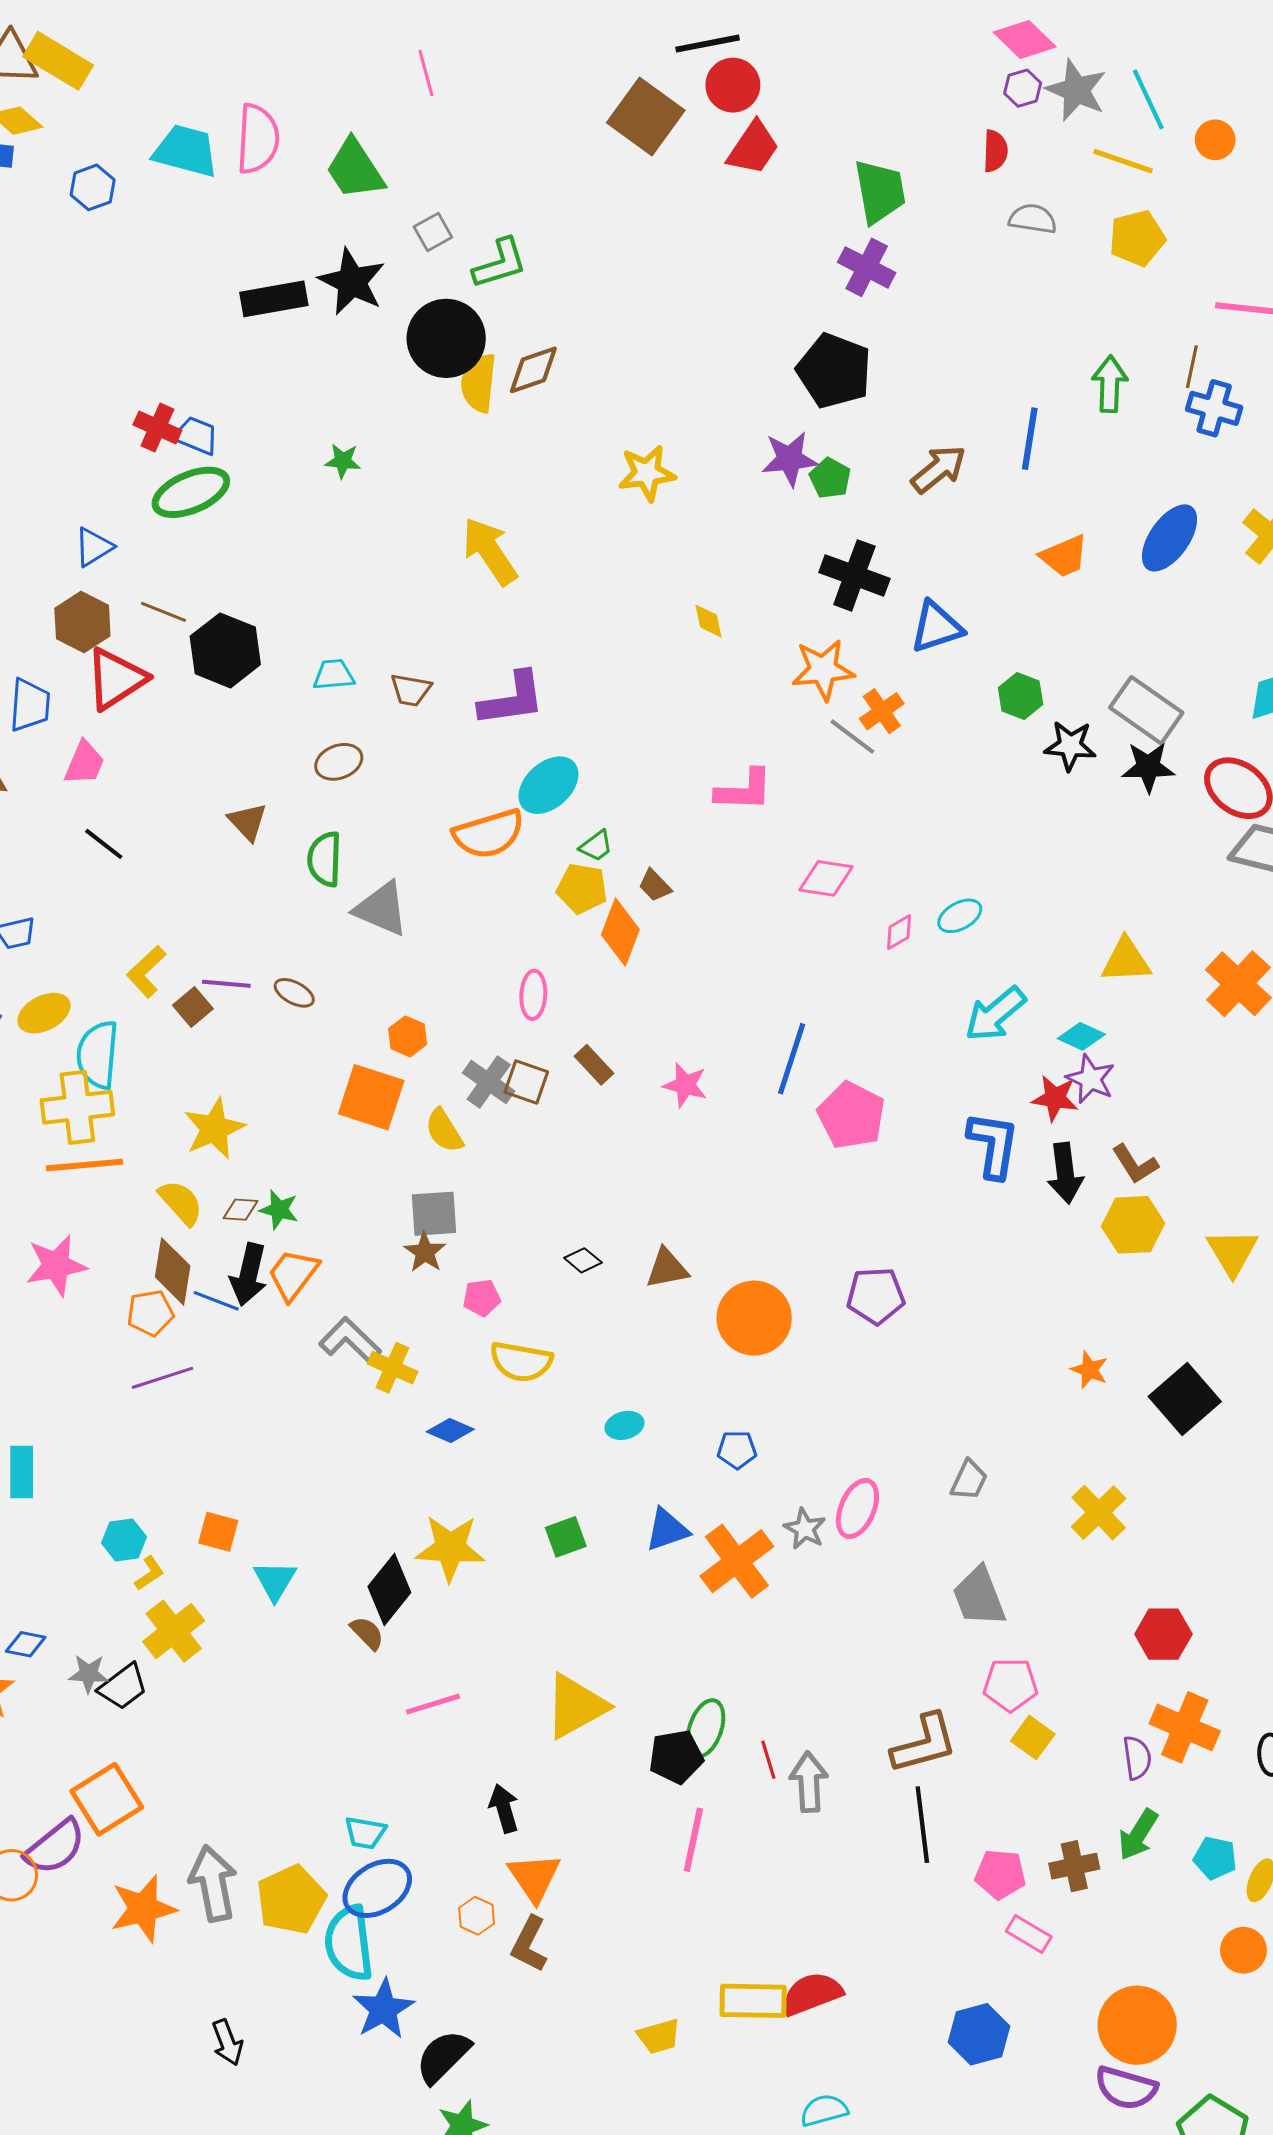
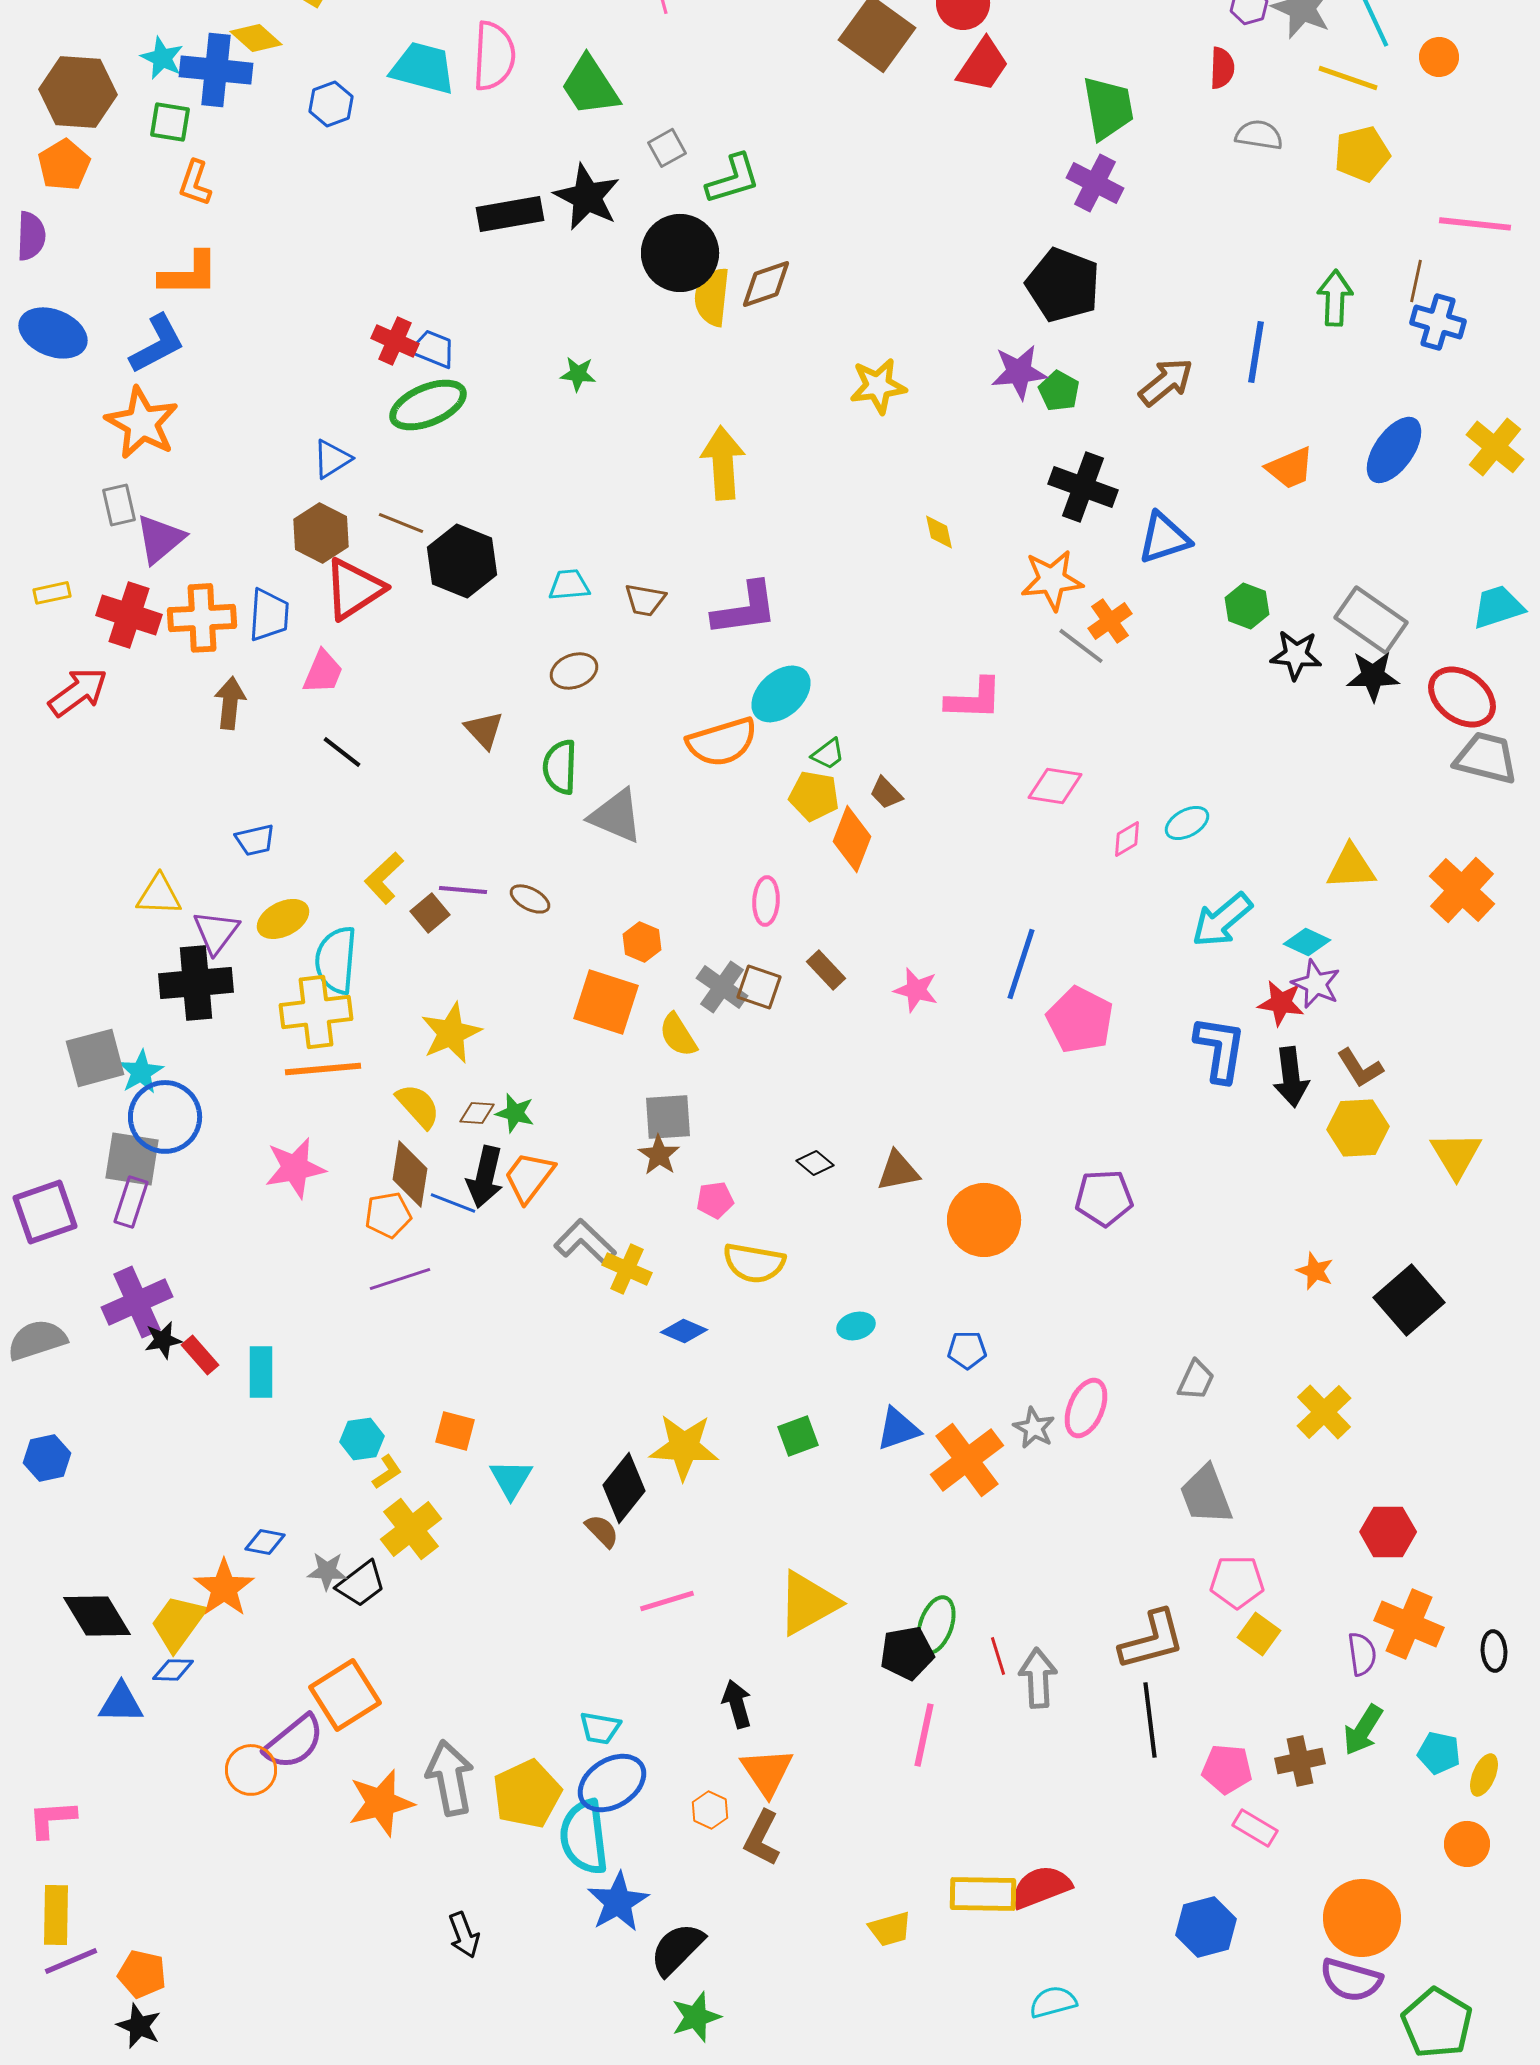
yellow arrow: (490, 551) -> (723, 463), turned 30

